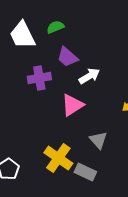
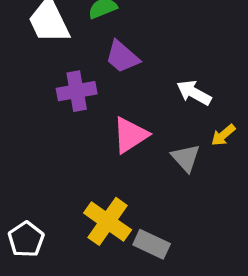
white arrow: (89, 76) -> (194, 93), moved, turned -120
gray triangle: (98, 140) -> (186, 158), moved

